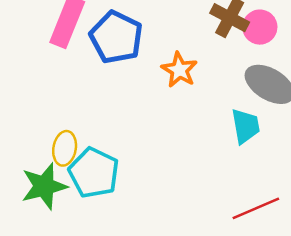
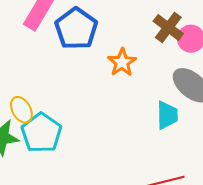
yellow ellipse: (65, 148) -> (21, 110), turned -48

